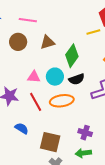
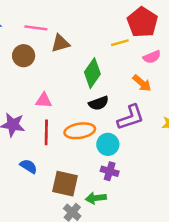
brown triangle: (47, 42) -> (60, 43), moved
cyan circle: (55, 77) -> (108, 144), moved
red line: (36, 102) -> (46, 132), turned 30
green arrow: (83, 153) -> (96, 198), moved

